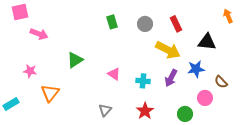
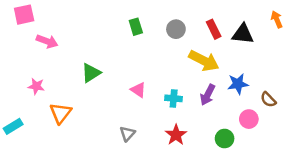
black triangle: (207, 42) -> (243, 34), moved

